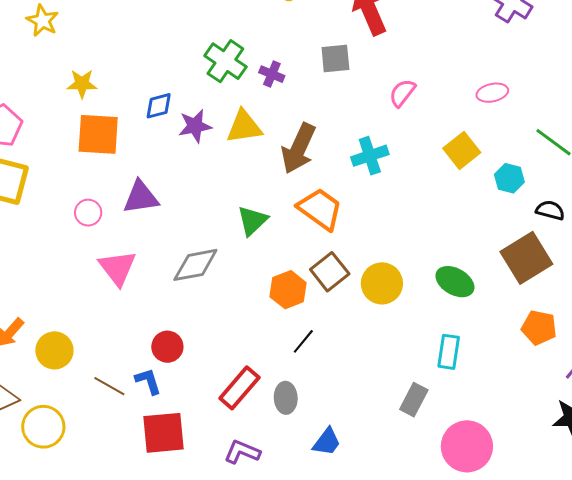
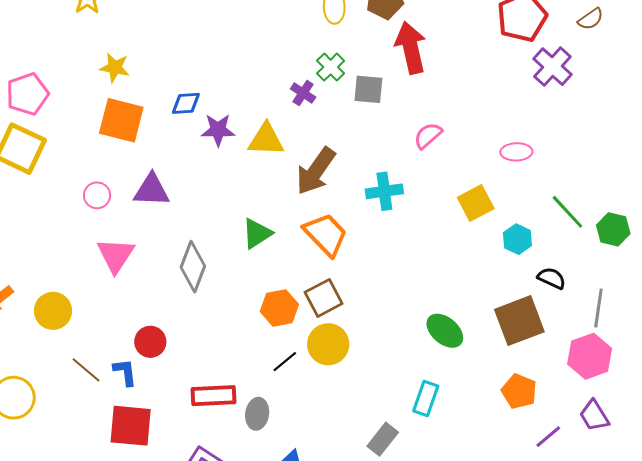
green cross: (225, 61) -> (331, 67), moved, size x0.7
gray diamond: (195, 265) -> (193, 267), turned -69
yellow circle: (382, 283) -> (328, 344), moved
yellow circle: (54, 350) -> (53, 311), moved
red rectangle: (239, 388) -> (214, 396), turned 36

